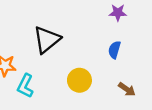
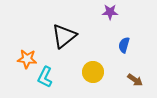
purple star: (118, 13) -> (110, 12), moved

